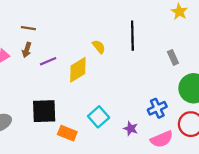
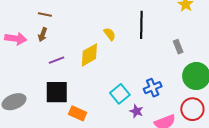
purple line: (48, 61) -> (57, 60), moved
blue cross: (157, 108) -> (153, 88), moved
cyan square: (99, 117) -> (120, 94), moved

